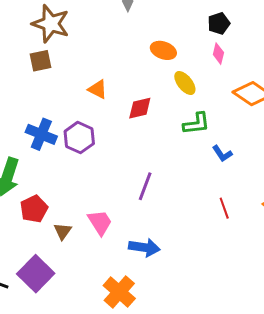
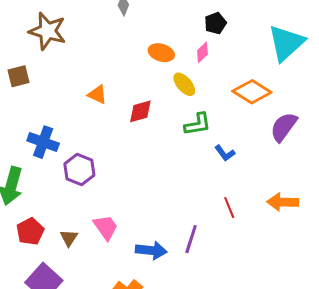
pink diamond: (218, 54) -> (202, 52), moved, turned 35
brown square: (40, 61) -> (18, 76), moved
purple hexagon: (79, 138) -> (79, 169), moved
purple line: (145, 186) -> (191, 239), moved
red pentagon: (34, 209) -> (30, 231), moved

